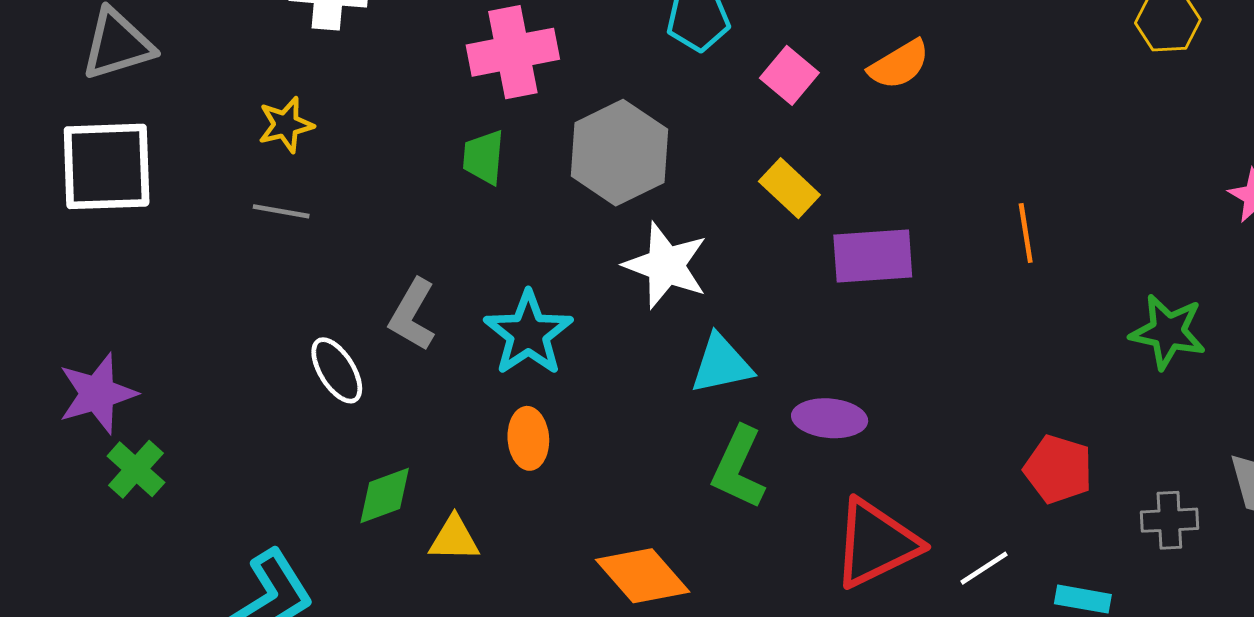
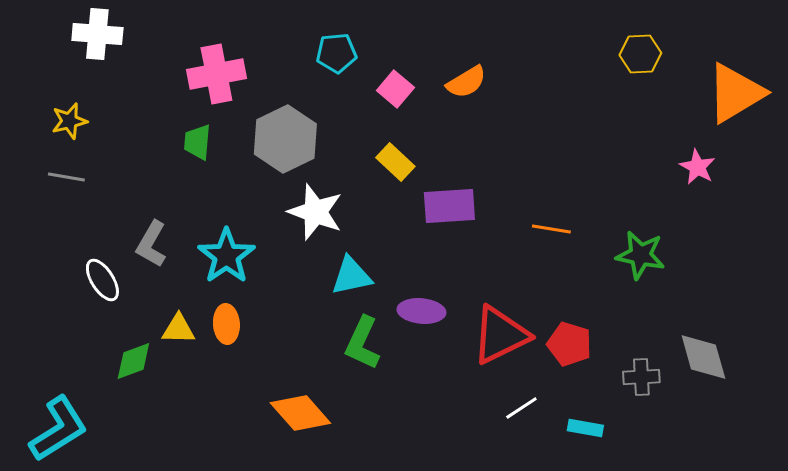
orange line: (1026, 233) -> (551, 229), moved, turned -72
yellow triangle: (454, 539) -> (178, 329), moved
red triangle: (876, 543) -> (500, 335), moved

